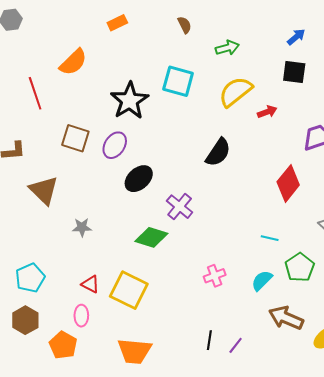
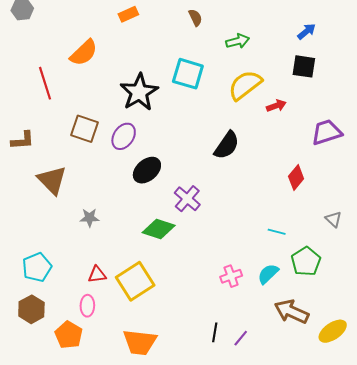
red diamond: (288, 183) -> (296, 178), size x0.7
pink cross: (215, 276) -> (231, 276), moved
red triangle: (91, 284) -> (97, 275), turned -36
yellow square: (129, 290) -> (135, 281), turned 30

